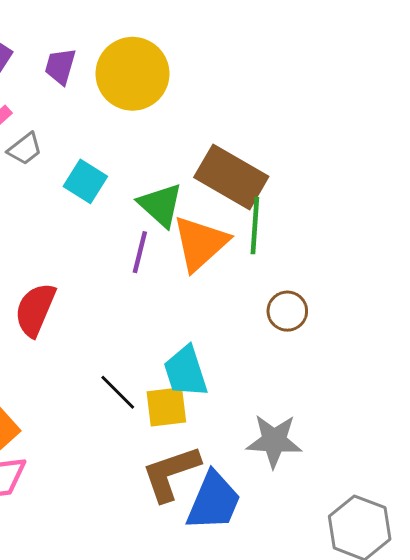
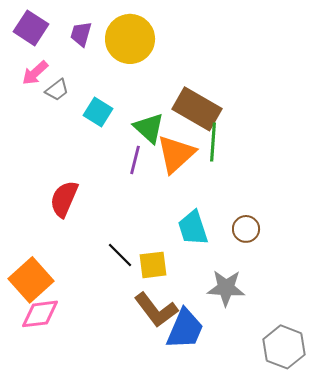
brown circle: (287, 311) -> (246, 229), moved
cyan trapezoid: (186, 372) -> (193, 228), moved
brown L-shape: (171, 473) -> (156, 310), turned -108

